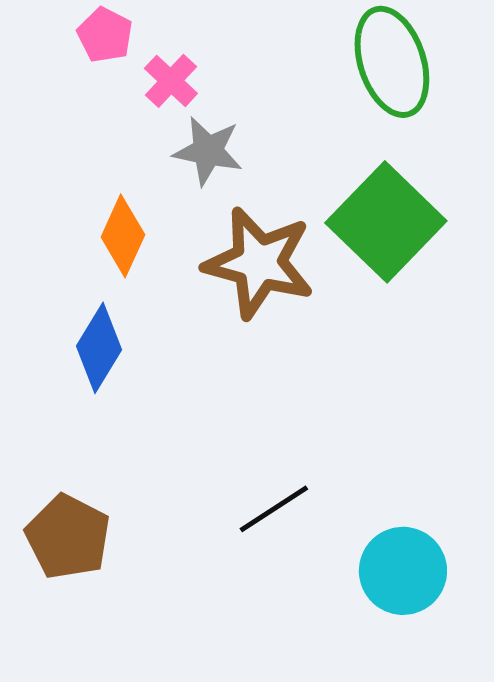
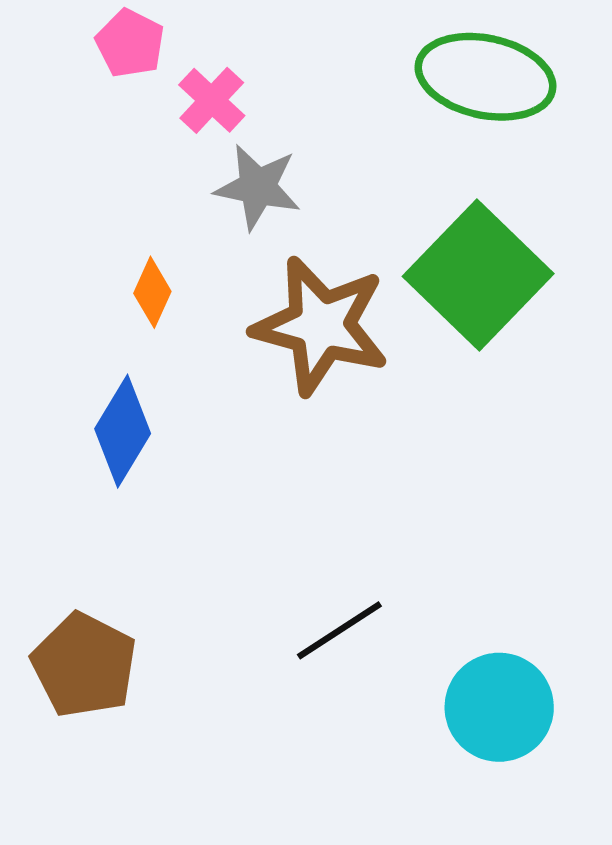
green ellipse: (392, 62) -> (486, 77), turned -60
orange diamond: (123, 236) -> (152, 292), size x0.7

